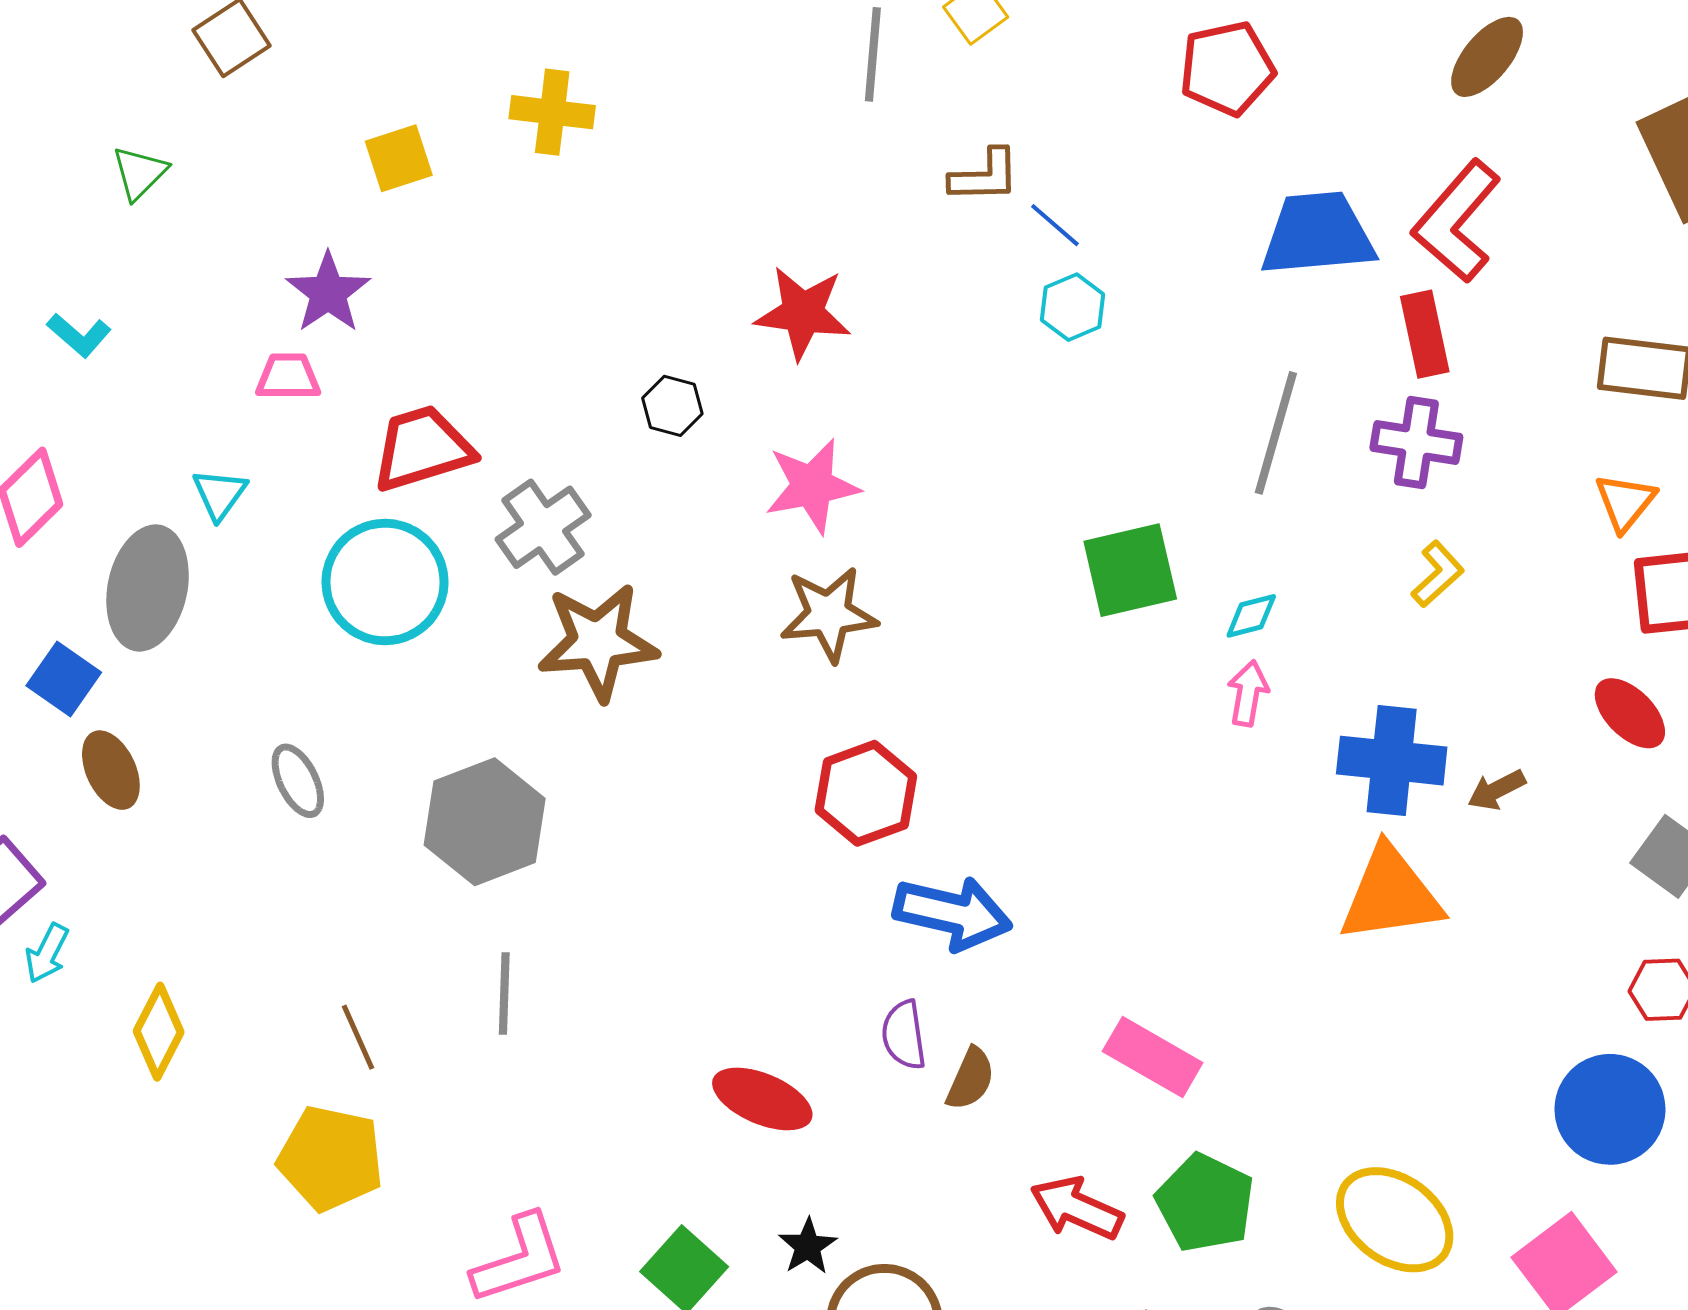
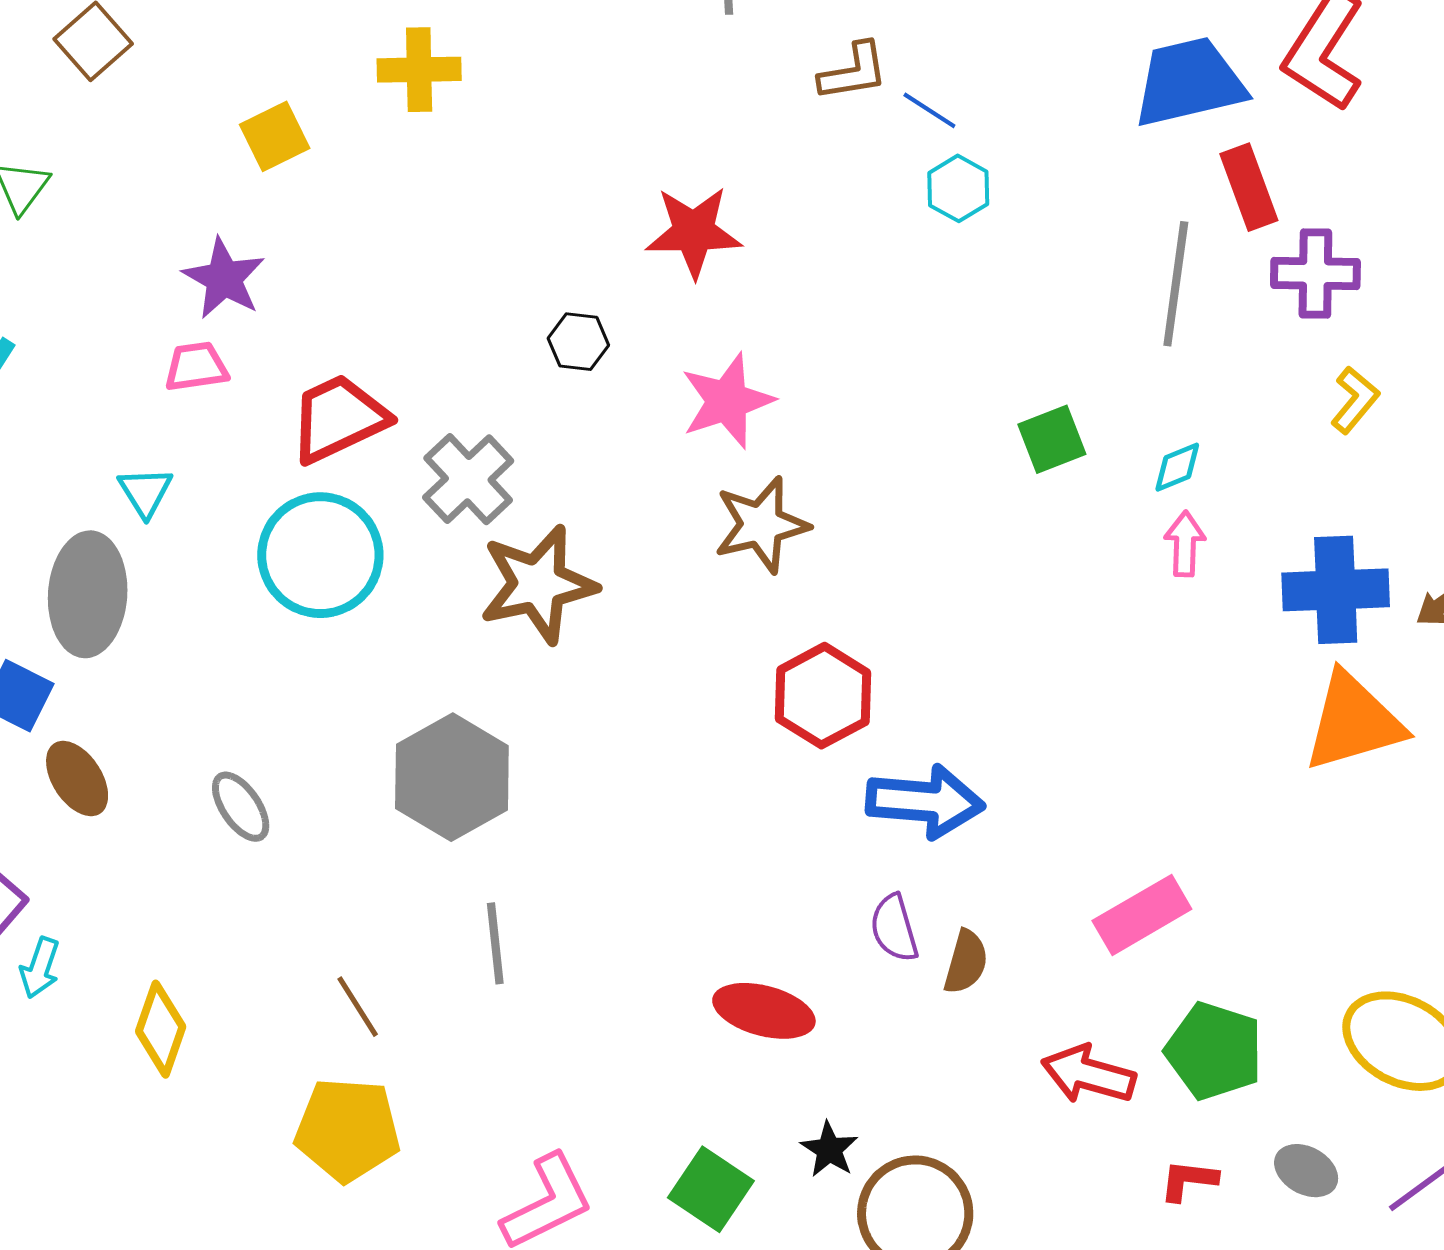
red rectangle: (1425, 334) -> (1249, 187), moved
green square: (1130, 570) -> (1052, 439), size x0.7
gray ellipse: (298, 781) -> (241, 807), moved
pink rectangle: (1153, 1057) -> (1142, 915), turned -52

